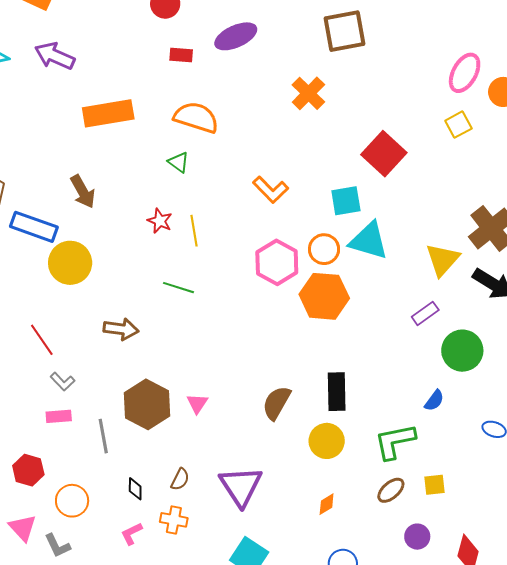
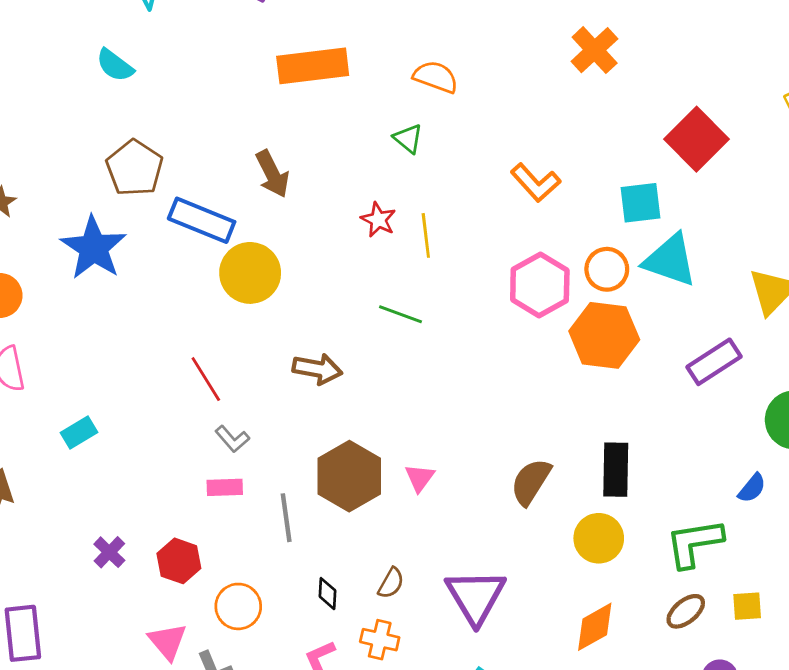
orange semicircle: (196, 117) -> (436, 77), size x0.7
purple rectangle: (425, 313) -> (714, 362), moved, size x1.4
orange diamond: (327, 504) -> (595, 627), size x1.6

